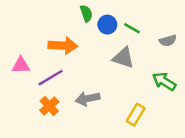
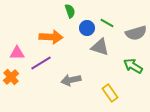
blue circle: (107, 25) -> (87, 28), moved
gray semicircle: (168, 41) -> (136, 33), size x1.5
orange cross: (49, 106) -> (11, 77), moved
yellow rectangle: (136, 115) -> (110, 93), turned -66

